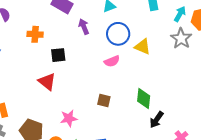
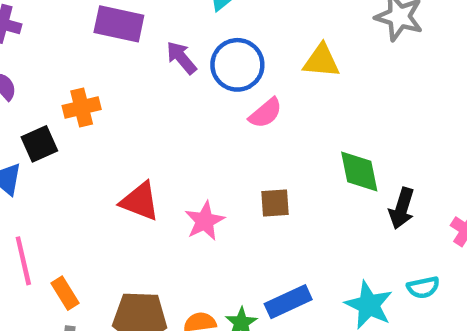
blue circle: (118, 34) -> (237, 65), moved
black square: (58, 55) -> (39, 144), moved
pink star: (69, 118) -> (205, 221), moved

